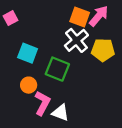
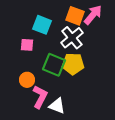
pink square: (11, 18) -> (27, 45), moved, turned 32
yellow pentagon: (103, 50) -> (73, 64), moved
cyan square: (28, 53) -> (42, 25), moved

